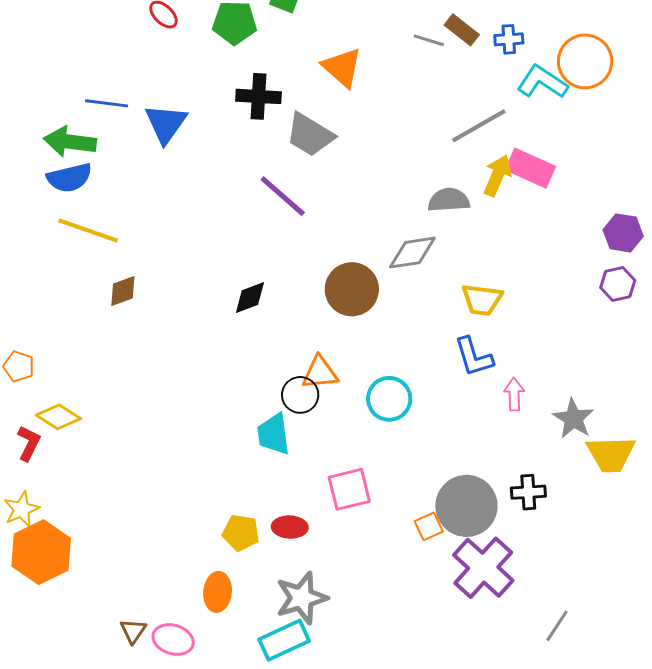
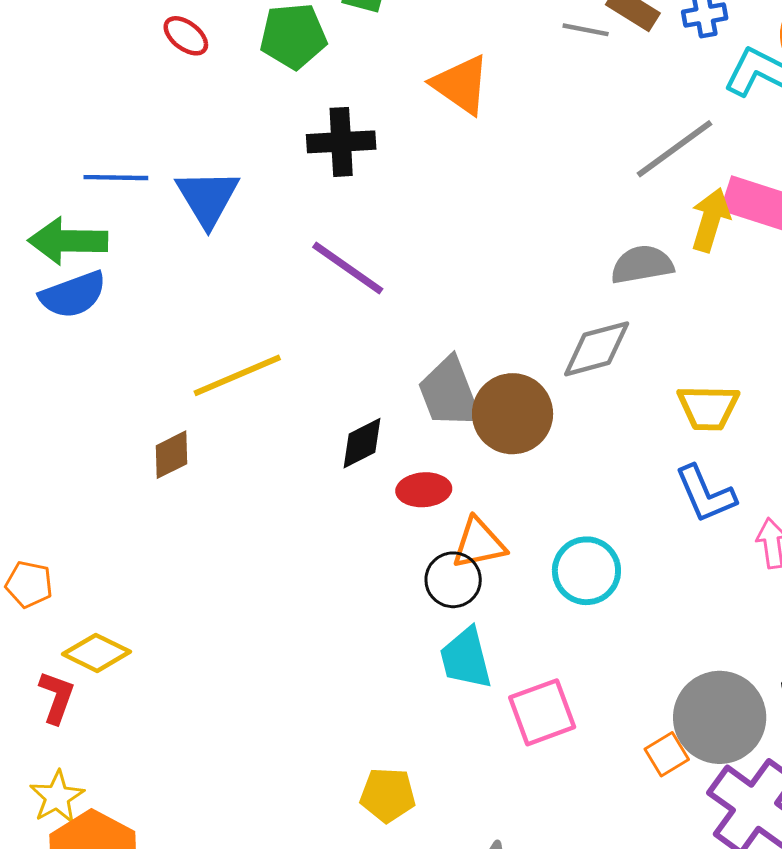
gray trapezoid: (310, 135) -> (449, 393), moved, turned 44
purple line: (283, 196) -> (348, 268), moved
yellow line: (88, 230) -> (237, 375), moved, turned -36
cyan trapezoid: (274, 434) -> (466, 658), moved
red ellipse: (290, 527) -> (424, 490), moved

